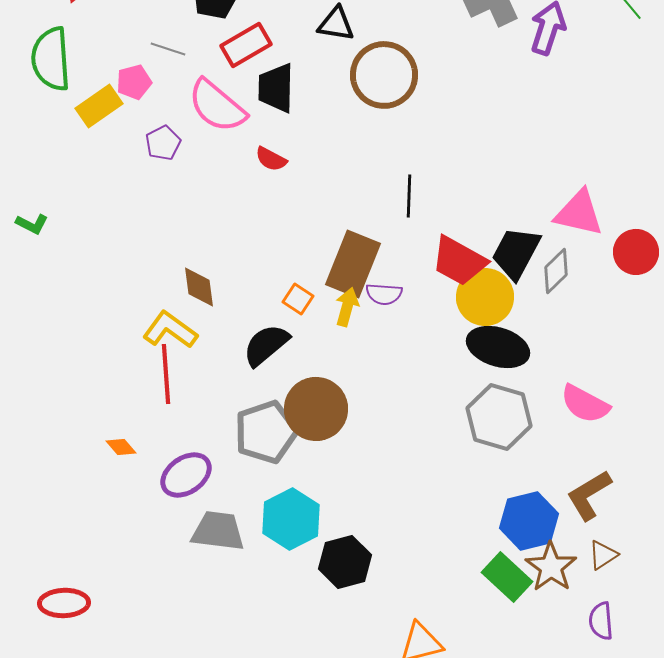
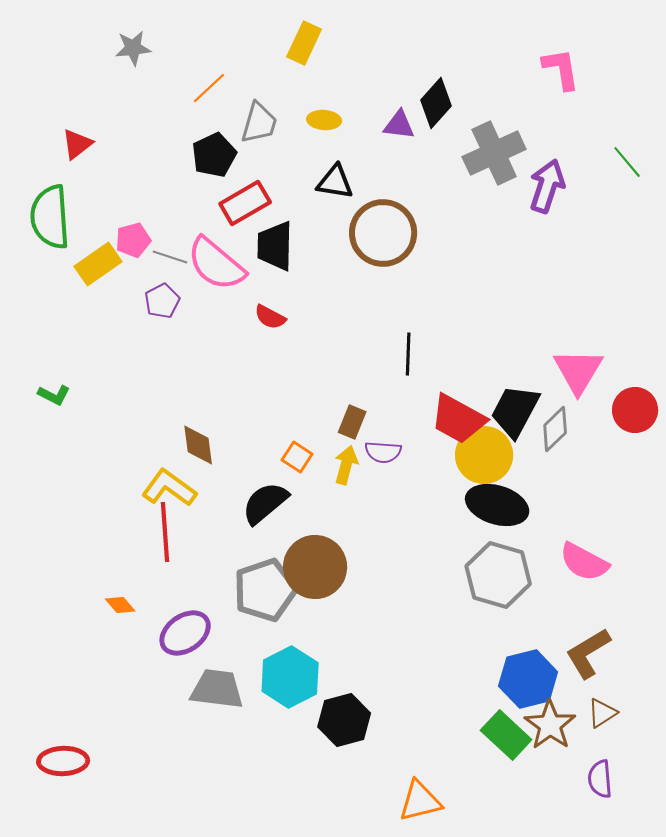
gray line: (168, 49) -> (170, 257), moved
pink triangle: (579, 213) -> (578, 371), turned 48
green L-shape: (32, 224) -> (54, 395), moved
brown rectangle: (353, 264) -> (352, 422), size x0.5

